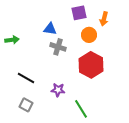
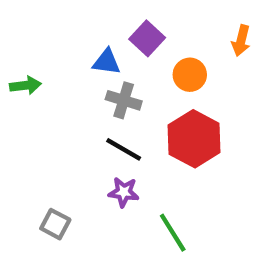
purple square: (79, 13) -> (147, 38), moved, turned -35
orange arrow: (104, 19) -> (241, 41), moved
black line: (26, 78) -> (124, 149), moved

